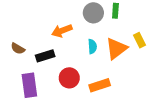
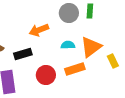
yellow rectangle: (140, 40) -> (113, 61), moved
cyan semicircle: (92, 46) -> (68, 45), turned -88
orange rectangle: (100, 85) -> (75, 69), moved

